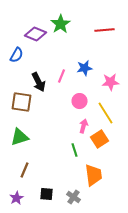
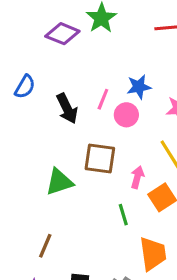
blue semicircle: (16, 55) -> (25, 87), moved
pink circle: (80, 101) -> (126, 115), moved
brown square: (22, 102) -> (100, 158), moved
green triangle: (20, 137) -> (59, 182), moved

